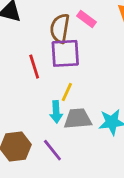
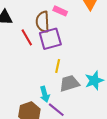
red line: (34, 67) -> (27, 37), moved
cyan arrow: (56, 112) -> (45, 94), moved

